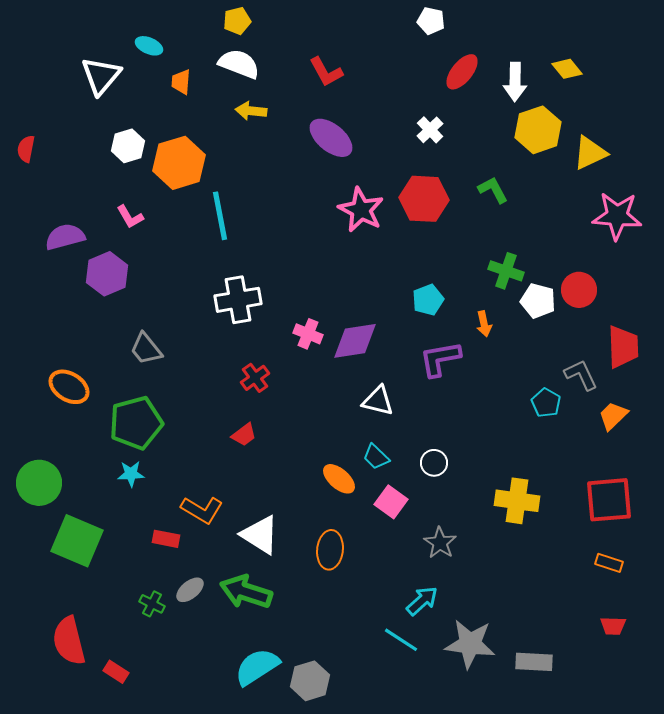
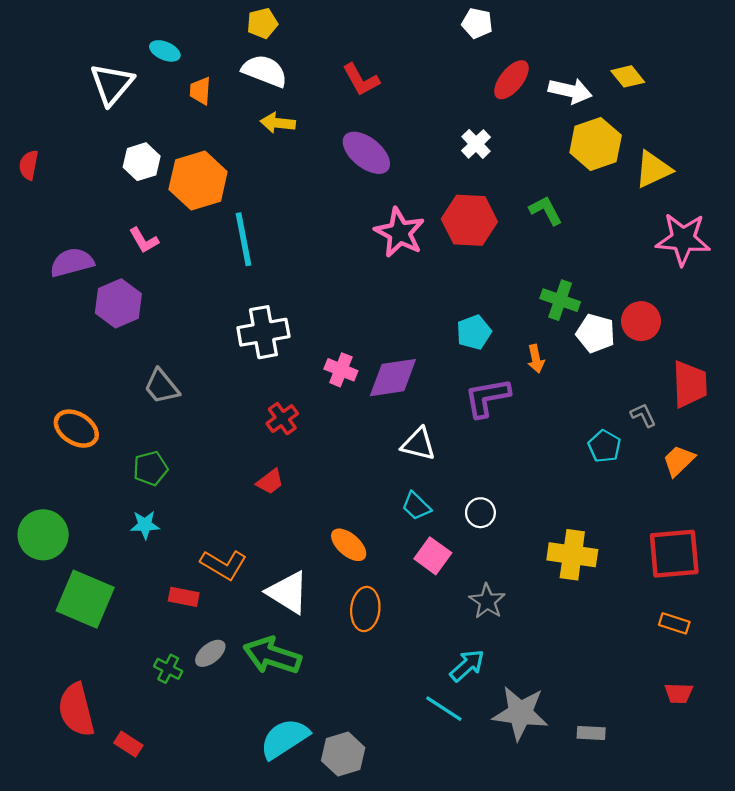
white arrow: (515, 82) -> (570, 91), turned -78
gray L-shape: (581, 375) -> (643, 415), size x0.7
green pentagon: (136, 423) -> (150, 468), size x0.6
orange ellipse: (339, 479) -> (349, 545), moved
gray rectangle: (534, 662) -> (591, 733), size x0.7

